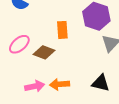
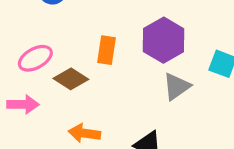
pink arrow: (35, 86) -> (23, 104), moved

